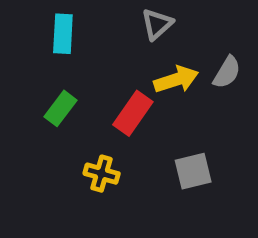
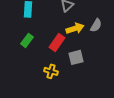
gray square: (193, 171) -> (76, 57), moved
yellow cross: (102, 174) -> (51, 71), moved

